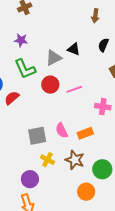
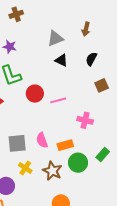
gray triangle: (54, 58) -> (55, 39), moved
green circle: (102, 169) -> (78, 163), moved

